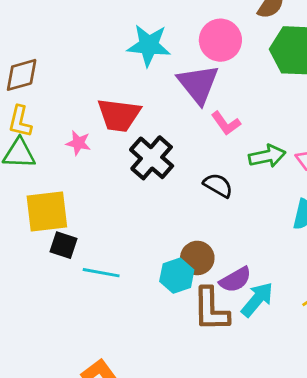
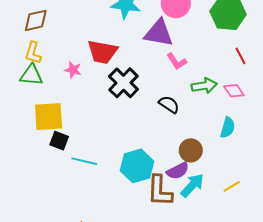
purple triangle: (198, 84) -> (159, 33), turned -44
brown circle: (197, 258) -> (191, 150), moved
cyan hexagon: (177, 276) -> (137, 166), size x1.4

